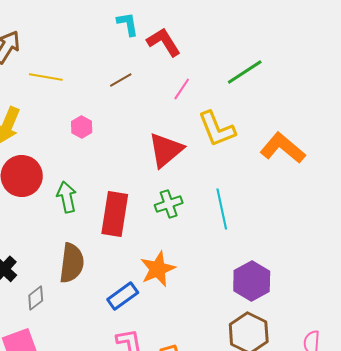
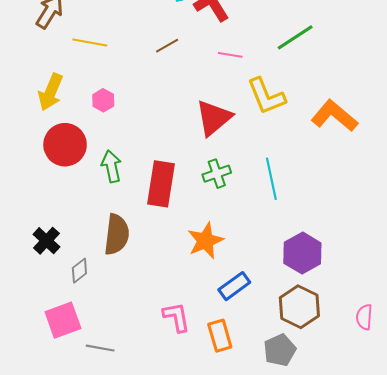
pink line: (182, 89) -> (230, 55), turned 65
pink hexagon: (82, 127) -> (103, 100), moved
blue rectangle: (123, 296) -> (234, 286), moved

